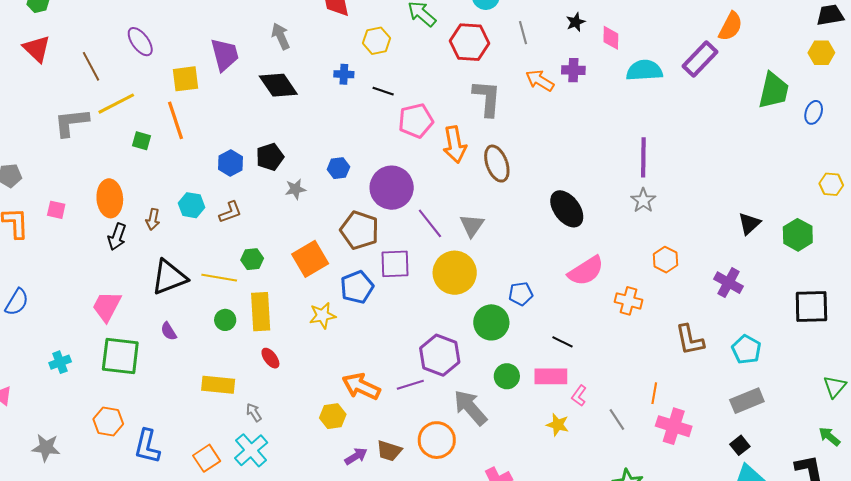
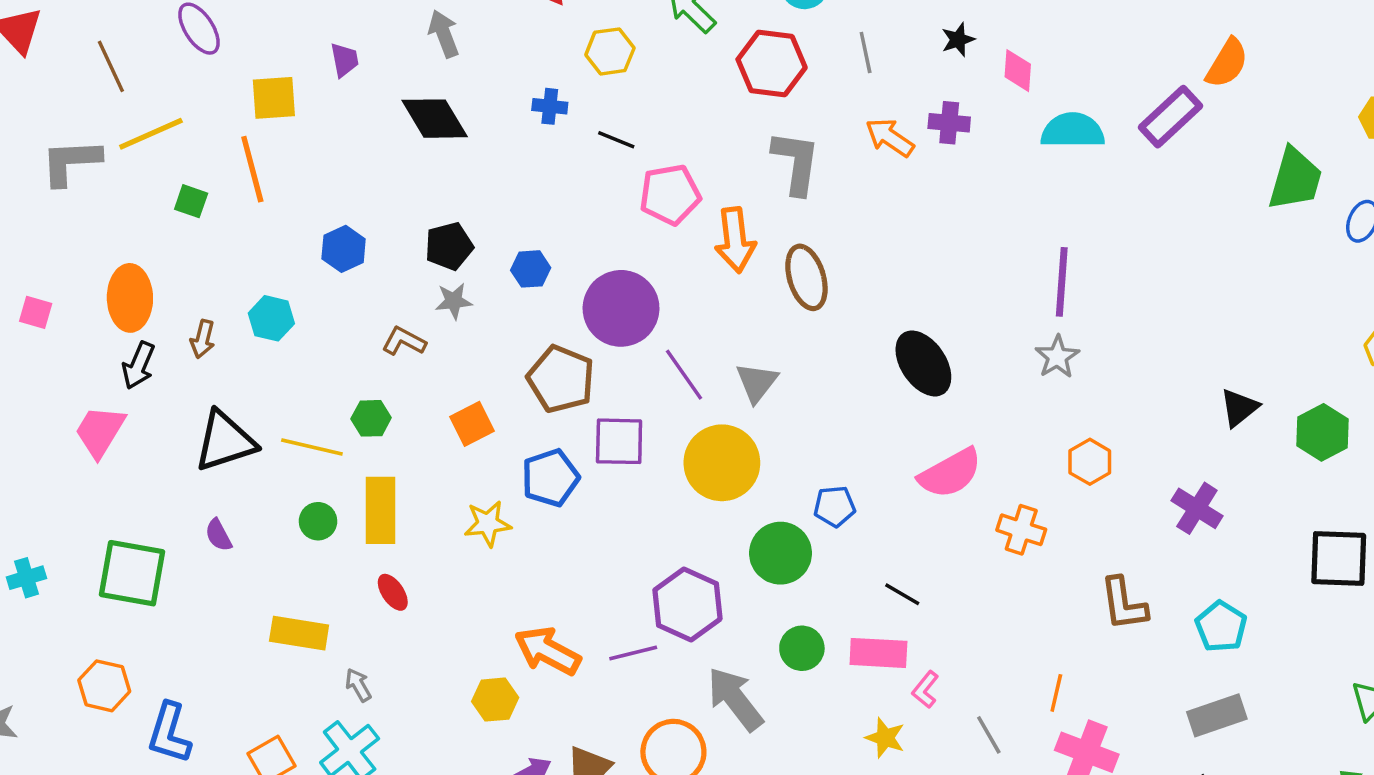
purple trapezoid: (225, 55) -> (345, 60), size x0.6
black pentagon: (270, 157) -> (449, 246), moved
brown L-shape: (230, 212) -> (404, 341), moved, turned -135
orange square: (310, 259) -> (472, 424), size x0.7
pink trapezoid: (107, 306) -> (100, 431), moved

